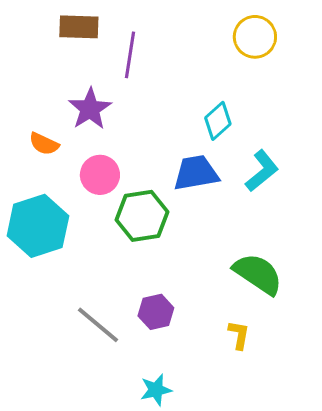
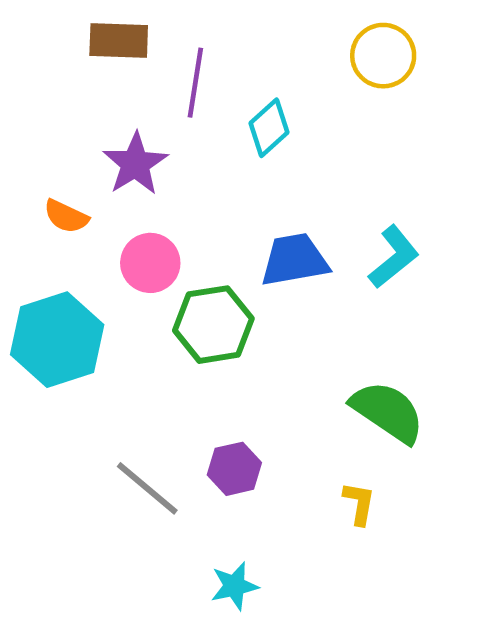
cyan diamond: (218, 121) -> (269, 128), moved

